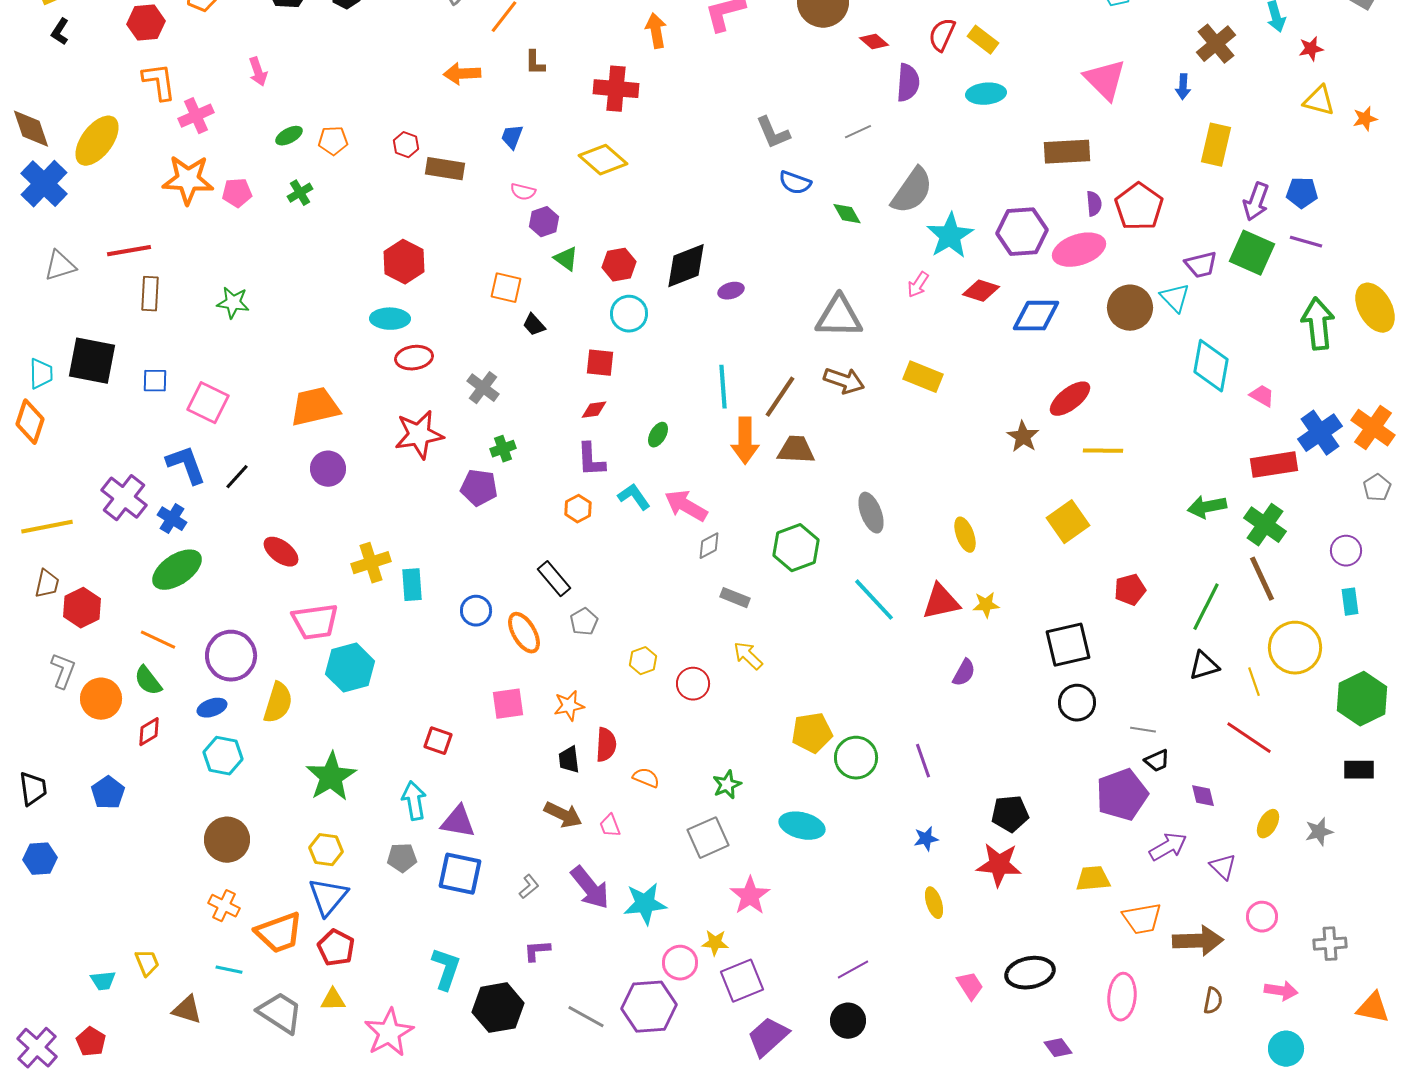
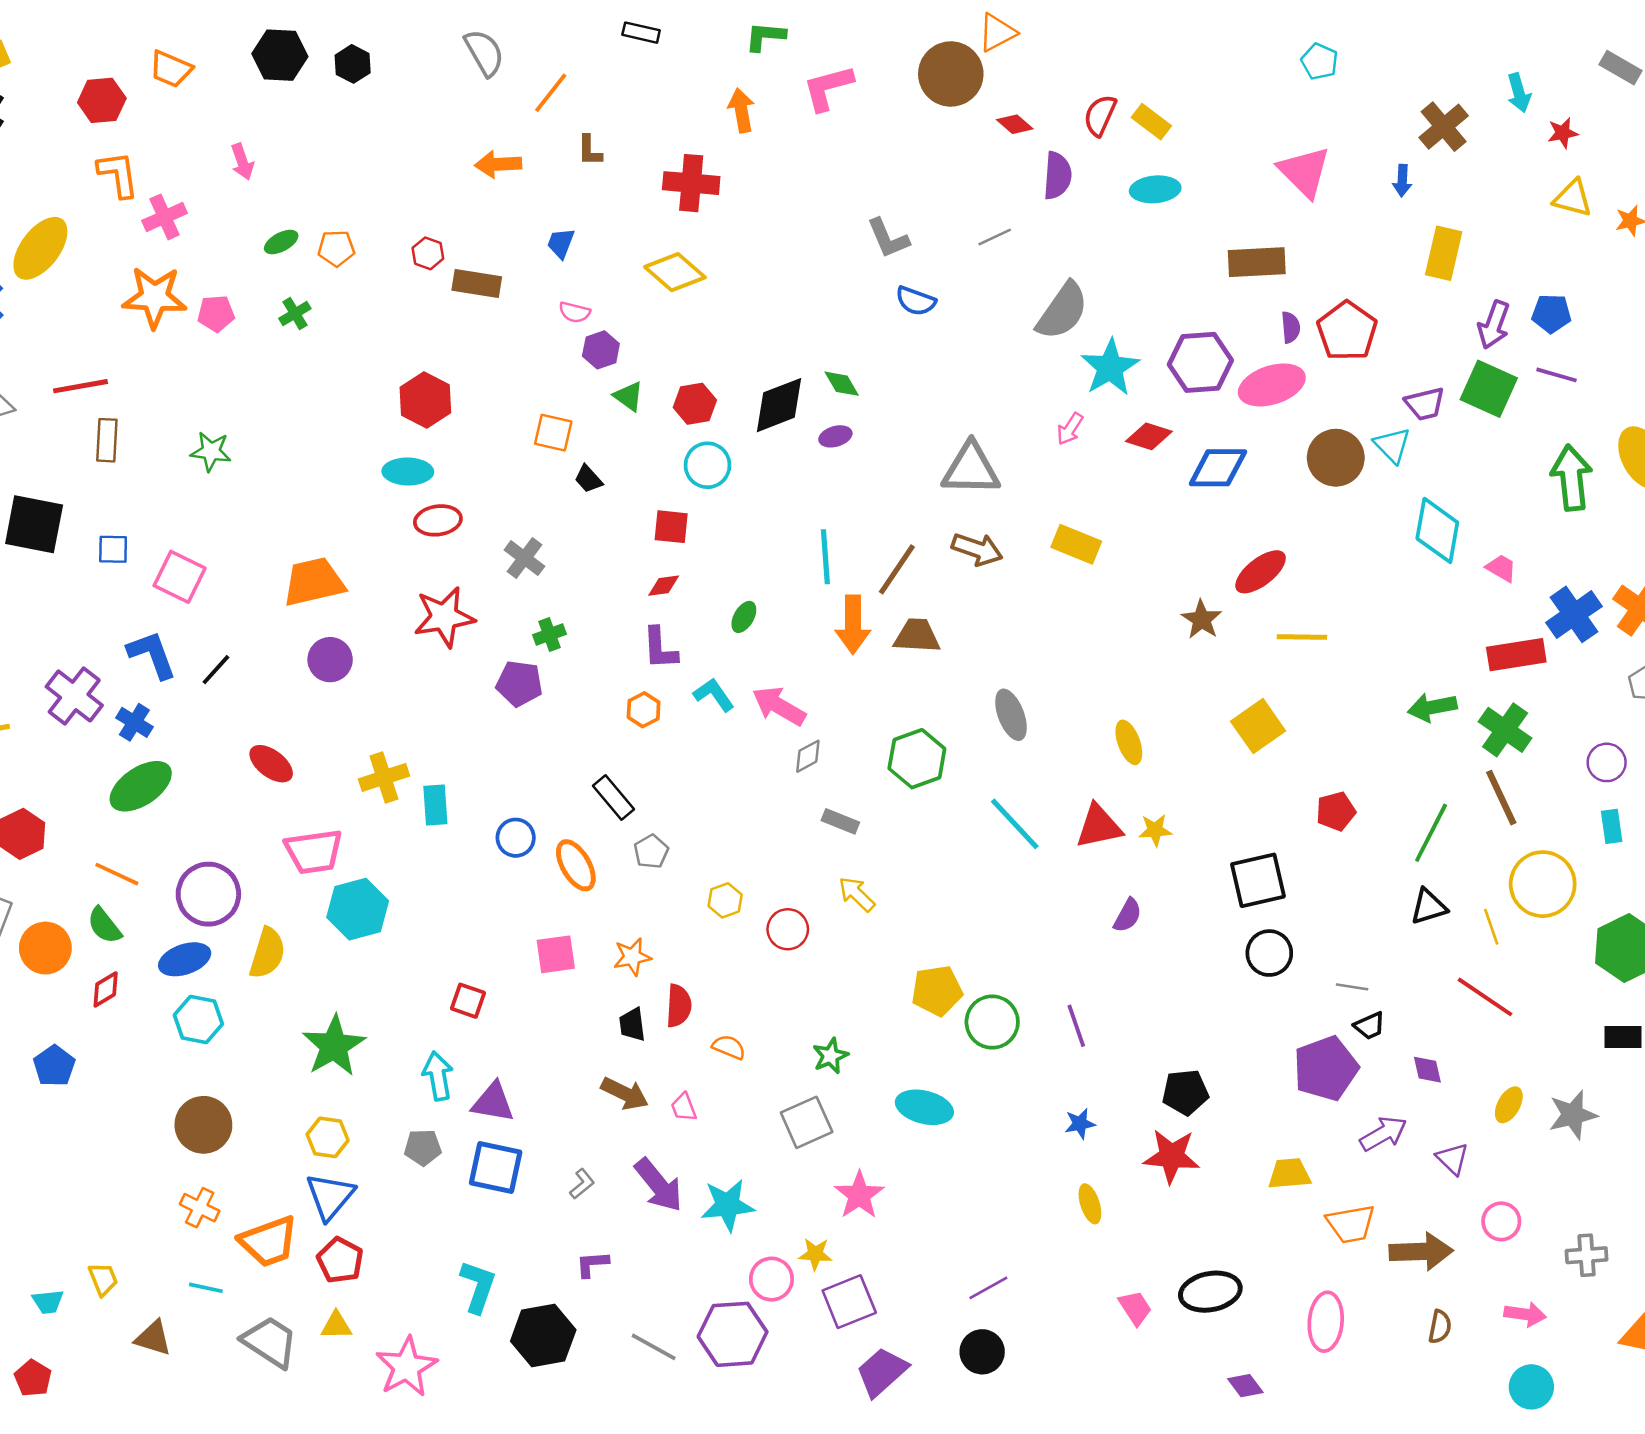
green diamond: (847, 214) -> (842, 384), moved
blue ellipse: (212, 708) -> (185, 959), size x1.4
gray star: (1319, 832) -> (1573, 1115), size x1.4

